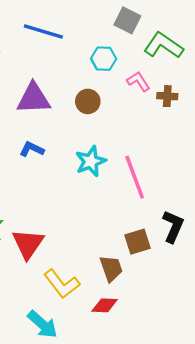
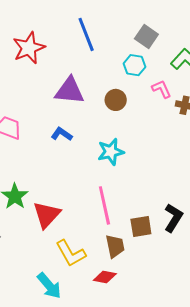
gray square: (127, 20) -> (146, 36), moved
blue line: (43, 31) -> (86, 34), turned 44
pink line: (135, 177) -> (104, 205), moved

